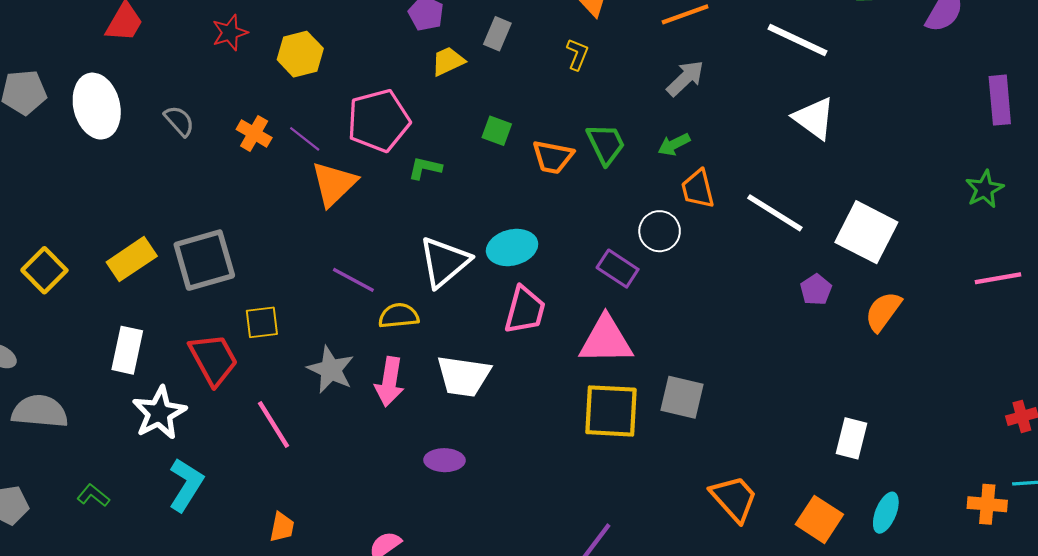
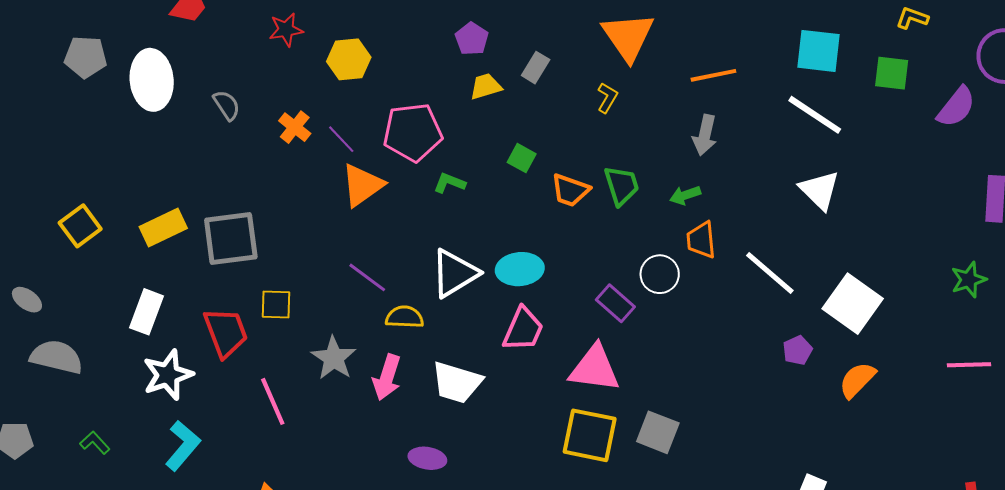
gray arrow: (685, 78) -> (705, 135), turned 138

